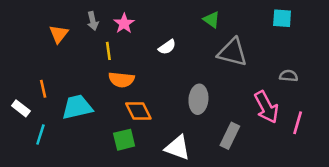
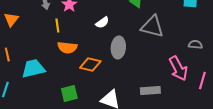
orange triangle: (59, 34) -> (11, 20), moved
gray ellipse: (198, 99) -> (118, 48), moved
orange diamond: (138, 111) -> (90, 65), moved, turned -50
gray rectangle: (230, 136) -> (150, 91), turned 60

